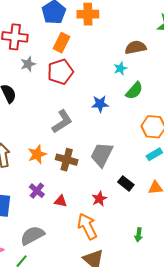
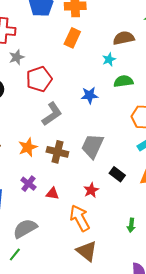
orange rectangle: (61, 43) -> (72, 38), moved
red pentagon: (60, 72) -> (39, 79), moved
green semicircle: (134, 91) -> (123, 81), turned -138

